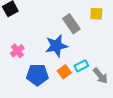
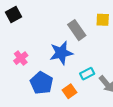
orange square: (64, 72) -> (69, 91), moved
blue pentagon: (37, 75) -> (41, 83), turned 30

